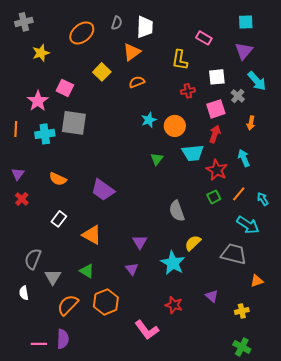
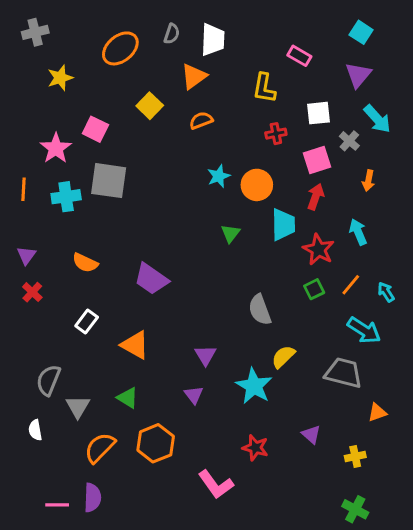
cyan square: (246, 22) -> (361, 32), turned 35
cyan trapezoid: (193, 153) -> (283, 225), turned -85

